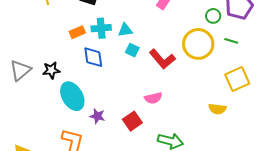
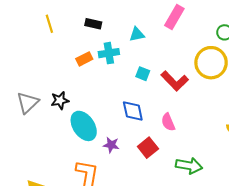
cyan triangle: (125, 30) -> (137, 34), moved
blue diamond: (93, 57) -> (133, 111), moved
pink semicircle: (153, 98) -> (168, 122), turned 84

